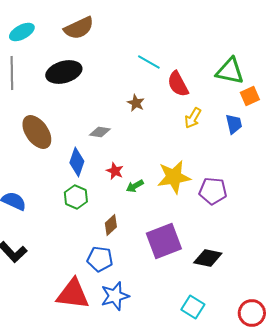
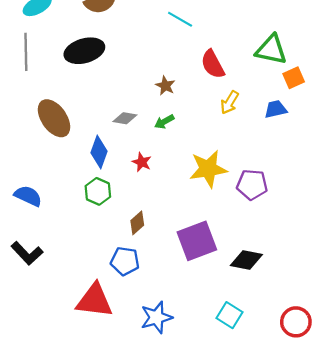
cyan line: (149, 62) -> (180, 19), moved
blue trapezoid: (234, 124) -> (276, 109), turned -90
green arrow: (135, 186) -> (164, 122), moved
blue star: (115, 296) -> (156, 317), moved

